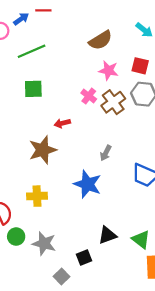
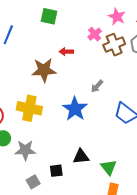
yellow cross: (37, 196) -> (29, 108), size x1.4
gray star: (44, 244) -> (25, 150), turned -30

